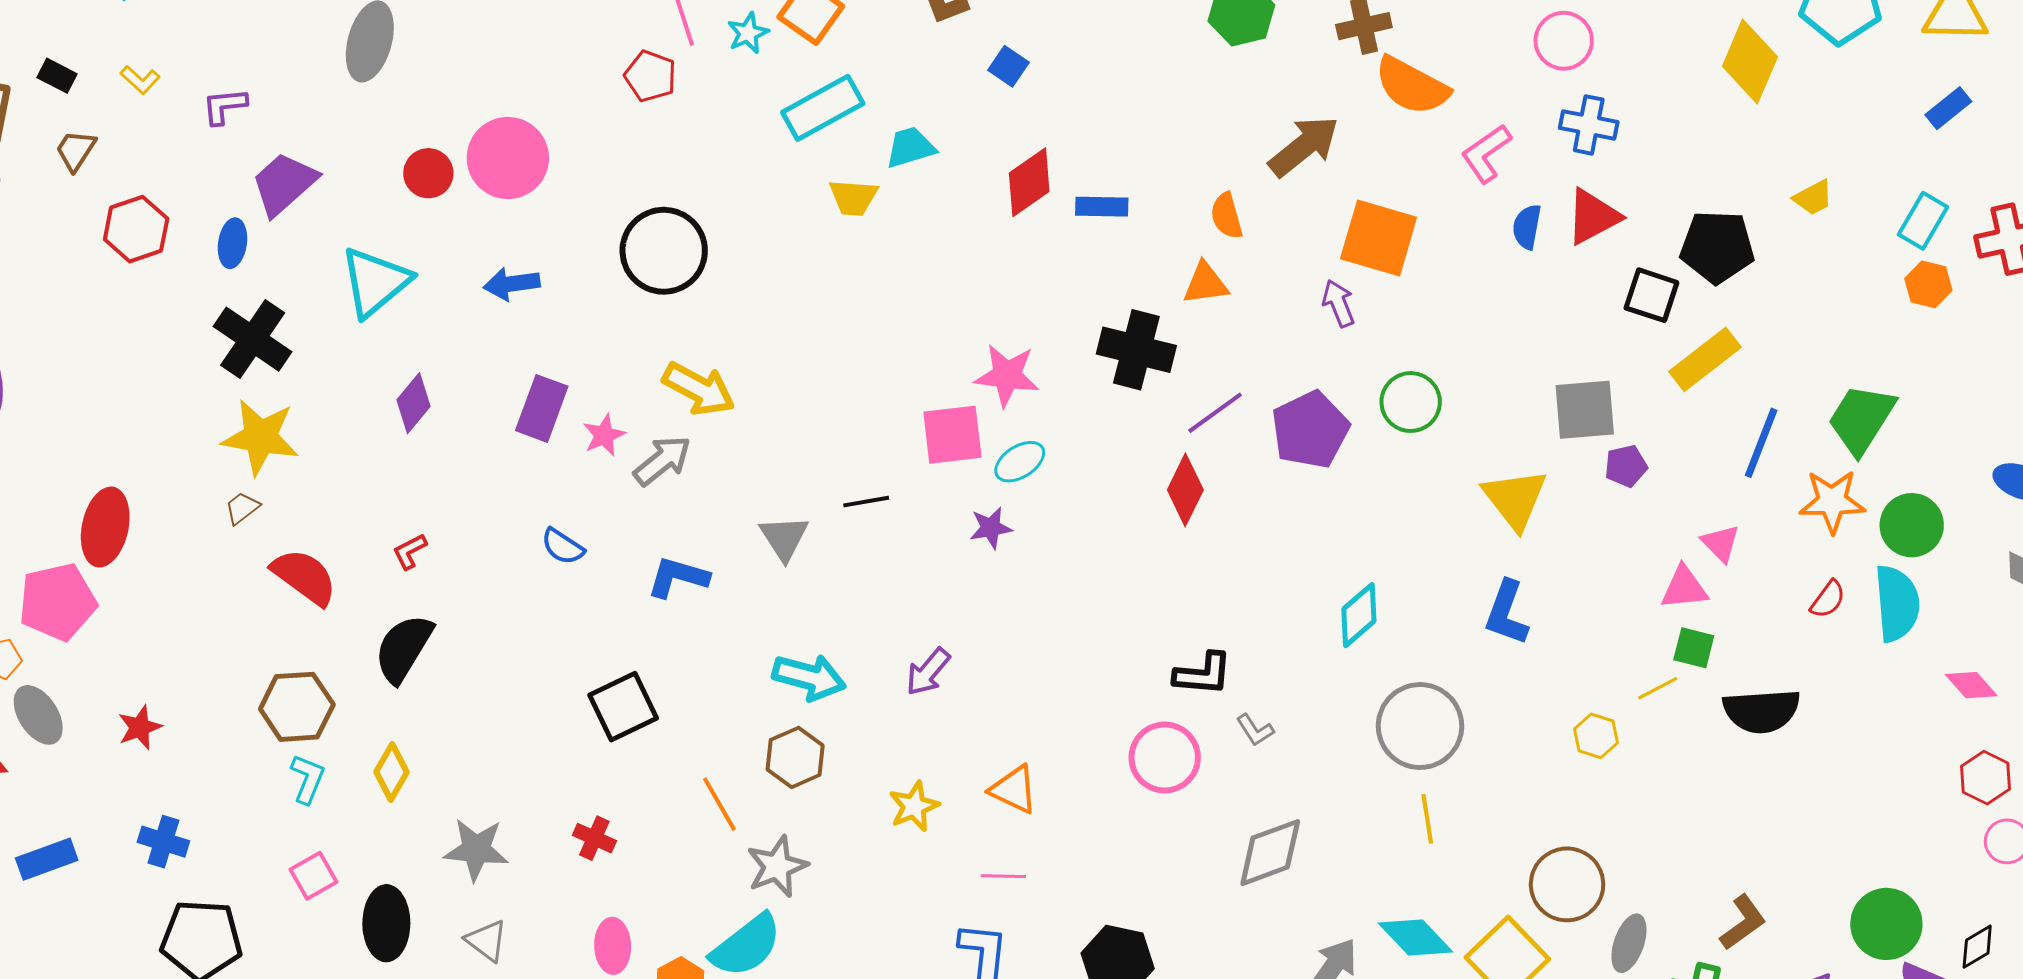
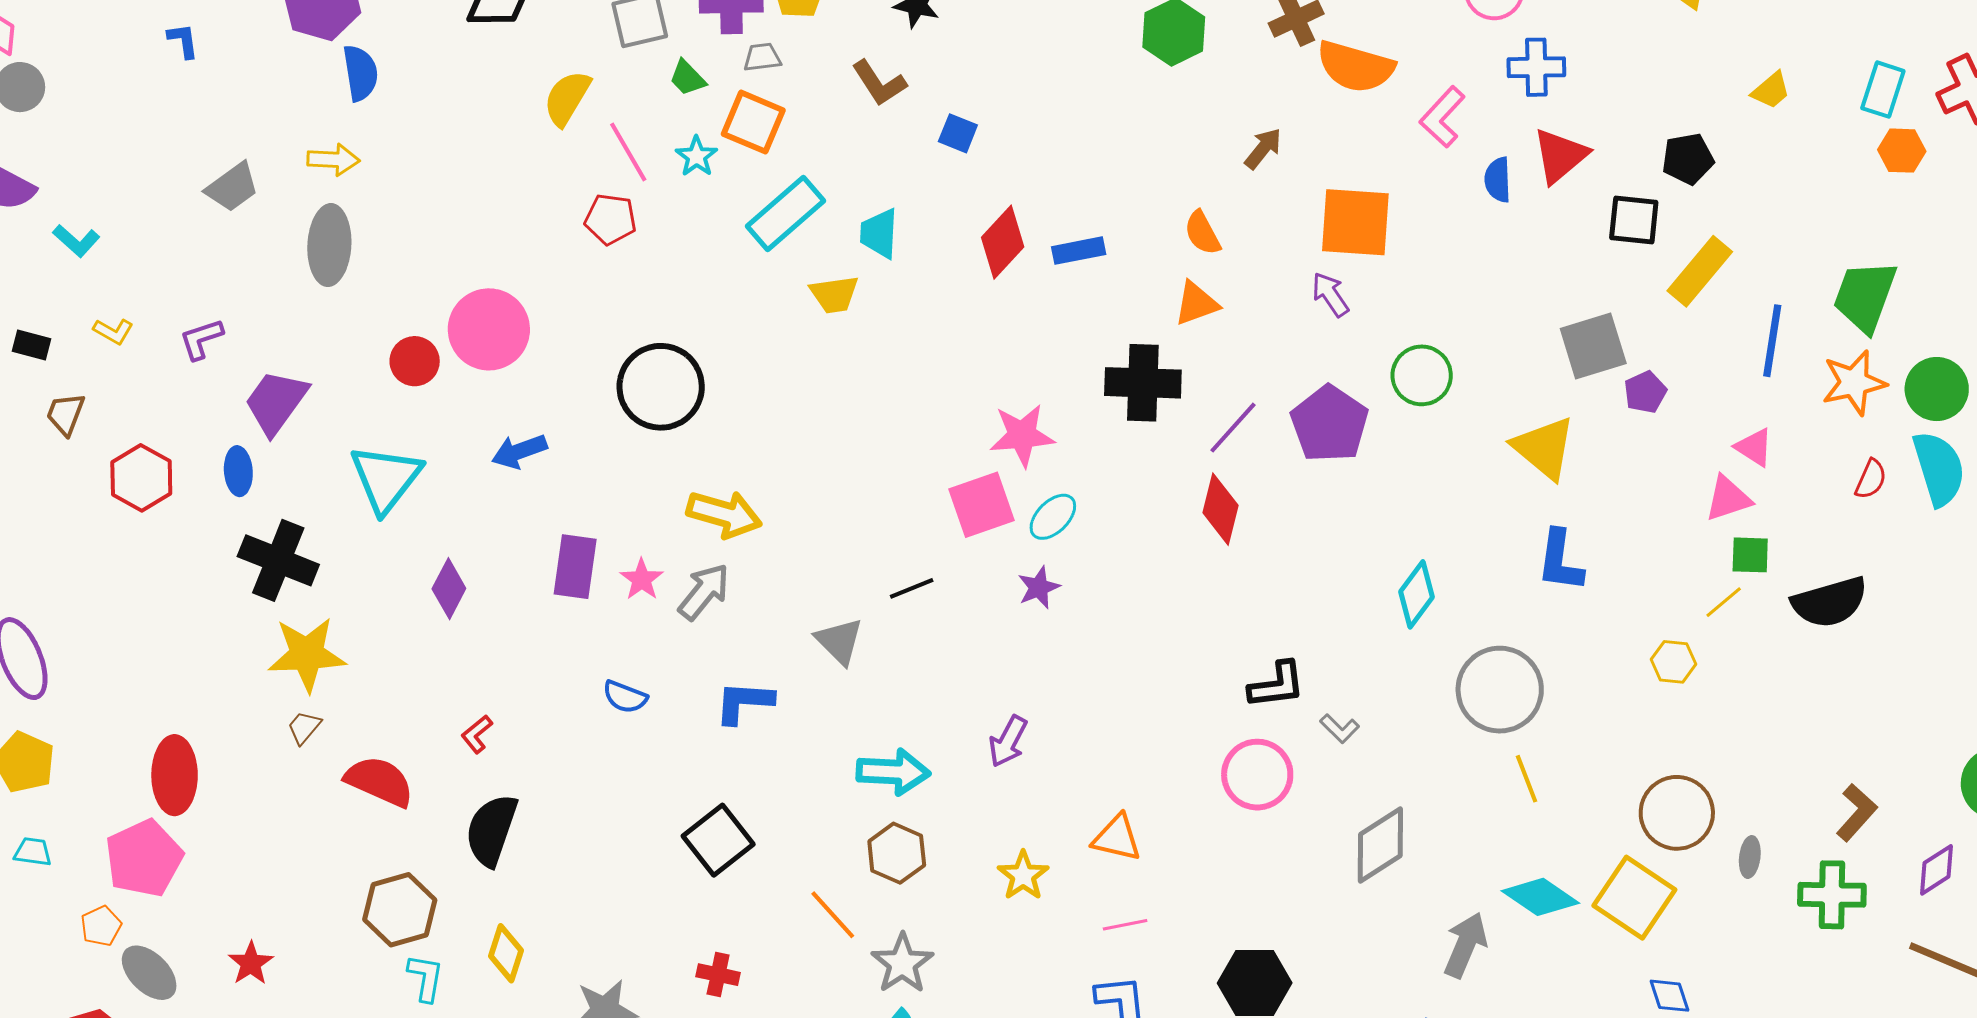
brown arrow: (1304, 146) -> (1263, 149), size x0.6
cyan trapezoid: (910, 147) -> (879, 233), turned -58
black pentagon: (1717, 247) -> (1688, 159), size x0.7
gray ellipse: (1629, 943) -> (1750, 857), size x0.7

